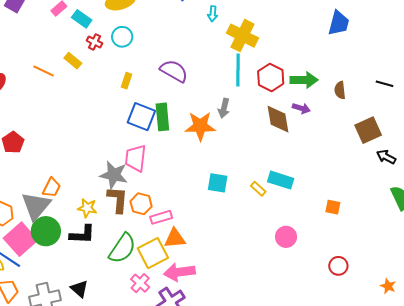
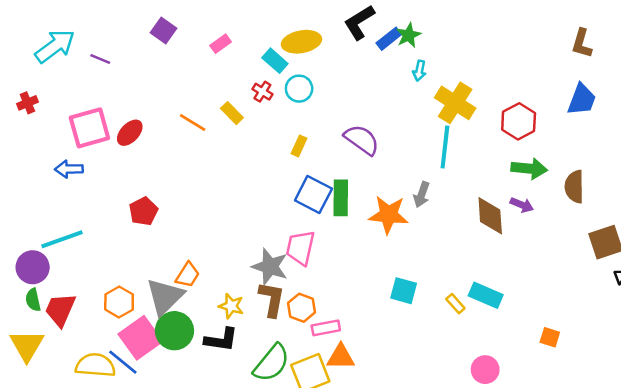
cyan rectangle: (82, 19) -> (275, 61), moved
red hexagon: (271, 78) -> (519, 121), moved
brown semicircle: (340, 90) -> (574, 187), size x1.4

